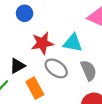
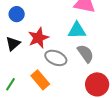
cyan triangle: (73, 43) -> (77, 30), moved
black triangle: (17, 66) -> (13, 44), moved

